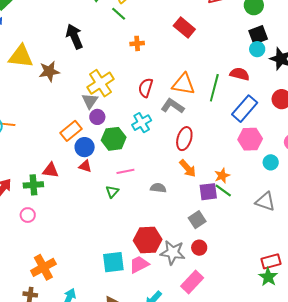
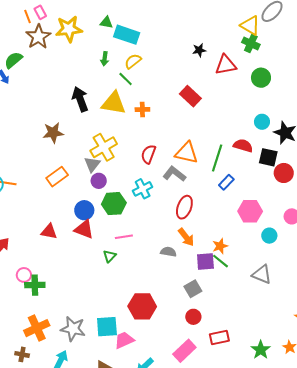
black square: (258, 35) -> (268, 157), moved, turned 30
yellow triangle: (21, 56) -> (114, 103), moved
blue rectangle: (245, 109) -> (226, 182), moved, size x0.6
orange rectangle: (71, 131) -> (57, 177), moved
red triangle: (85, 166) -> (84, 229), size x1.5
green cross: (33, 185) -> (35, 285), moved
gray semicircle: (158, 188) -> (168, 252), moved
gray star: (173, 252) -> (73, 329), moved
red rectangle: (271, 261) -> (219, 338), moved
pink trapezoid: (139, 264) -> (124, 340), moved

